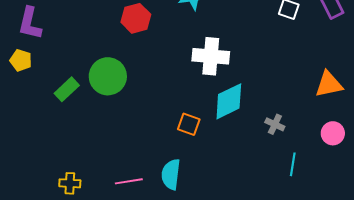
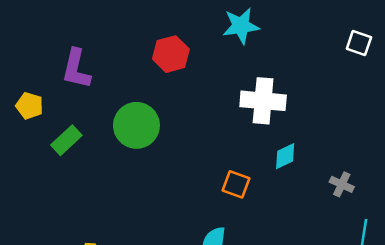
purple L-shape: (30, 23) -> (76, 69), moved
green rectangle: (67, 89) -> (66, 140), moved
cyan diamond: (229, 101) -> (285, 156), size x0.6

